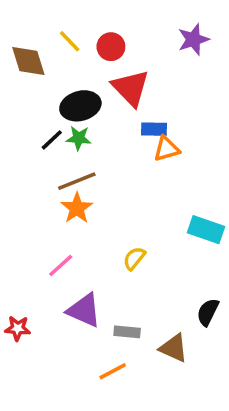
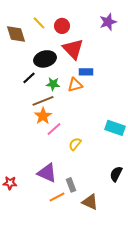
green star: (79, 138) -> (53, 84), moved
orange triangle: (167, 149) -> (75, 85), moved
pink line: (61, 265) -> (54, 129), moved
gray rectangle: (127, 332) -> (71, 185), turned 64
brown triangle: (174, 348) -> (90, 202), moved
orange line: (113, 371) -> (57, 197), moved

